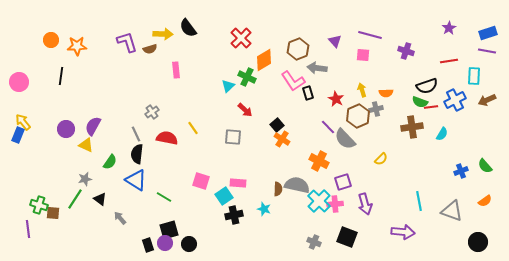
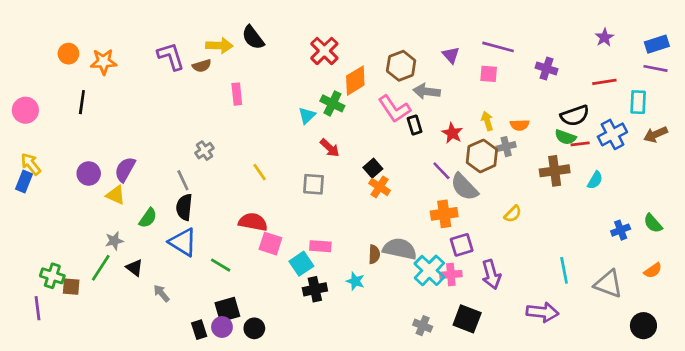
red semicircle: (167, 138) -> (253, 222), moved
orange cross: (319, 161) -> (444, 214), moved, turned -36

